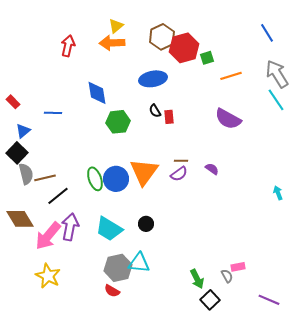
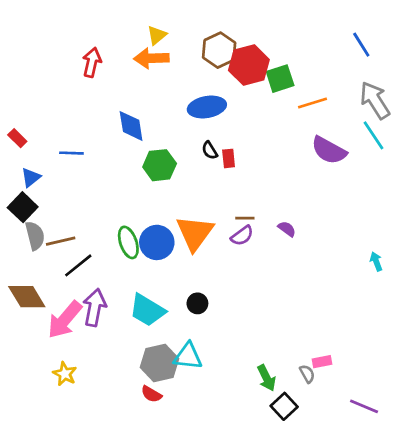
green square: (207, 58) -> (280, 79), size x1.5
purple semicircle: (228, 119) -> (329, 150), moved
yellow star: (48, 276) -> (65, 374), size x0.7

